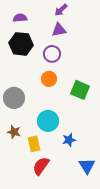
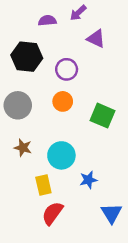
purple semicircle: (20, 18) -> (47, 21), moved
purple triangle: (59, 30) -> (96, 39), moved, turned 35
gray circle: (14, 98) -> (18, 105), moved
brown star: (14, 132) -> (23, 148), moved

